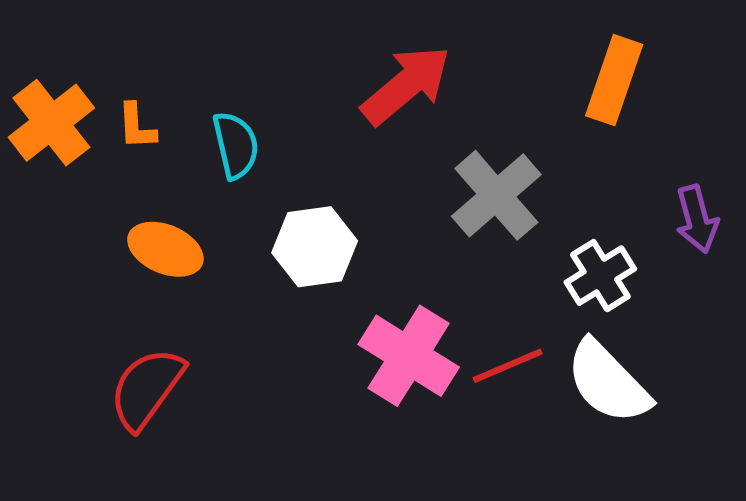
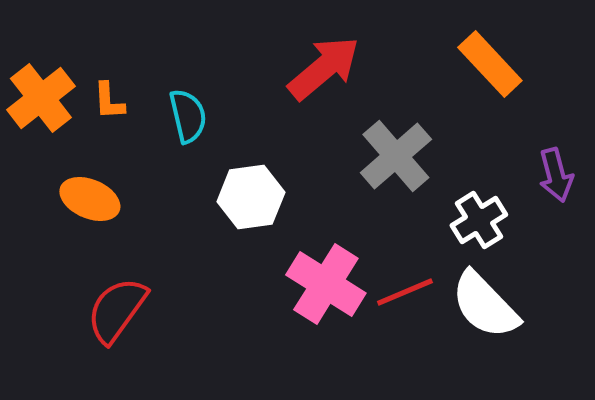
orange rectangle: (614, 80) -> (490, 64), turned -62
orange ellipse: (165, 249) -> (90, 199), moved

